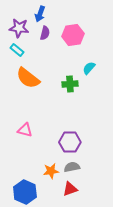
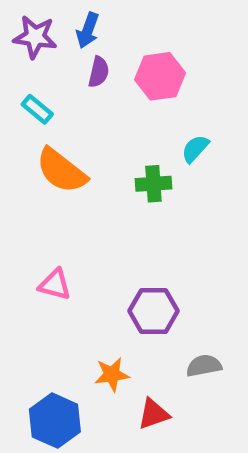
purple star: (19, 28) -> (35, 37), moved
gray semicircle: (72, 167) -> (204, 366), moved

